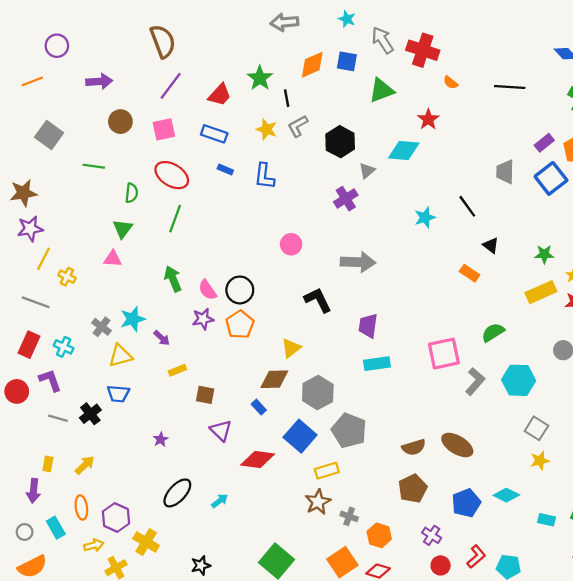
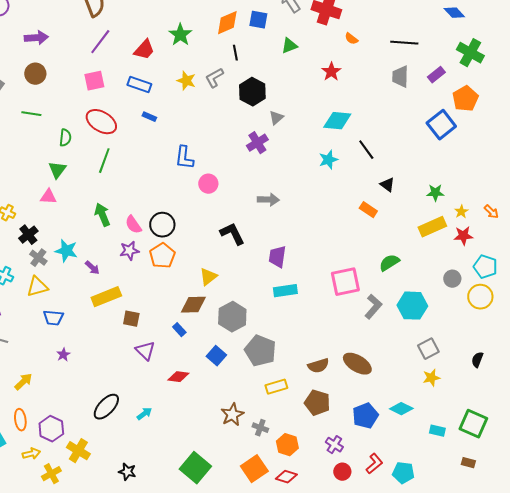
green triangle: (381, 90) -> (289, 46), size x0.7
black line: (287, 98) -> (235, 53), moved
brown circle: (120, 122) -> (35, 74), moved
purple rectangle: (544, 143) -> (436, 75), moved
cyan diamond: (404, 151) -> (337, 121), moved
gray trapezoid: (505, 172) -> (400, 77), moved
blue L-shape: (264, 176) -> (184, 158), moved
gray arrow: (358, 262) -> (268, 200), size x0.7
cyan star: (133, 319) -> (66, 251), turned 30
yellow triangle: (120, 356) -> (37, 287), moved
yellow rectangle: (177, 370) -> (106, 297), size x1.8
black cross: (90, 414) -> (28, 235), moved
gray square: (536, 428) -> (428, 349), turned 30
blue square: (300, 436) -> (216, 356), size x0.7
purple star: (161, 439) -> (63, 355), moved
red diamond: (258, 460) -> (178, 377), size x0.7
yellow rectangle: (327, 471) -> (276, 387), moved
brown pentagon: (413, 488) -> (317, 403), turned -30
black star: (201, 565) -> (127, 472), turned 30

